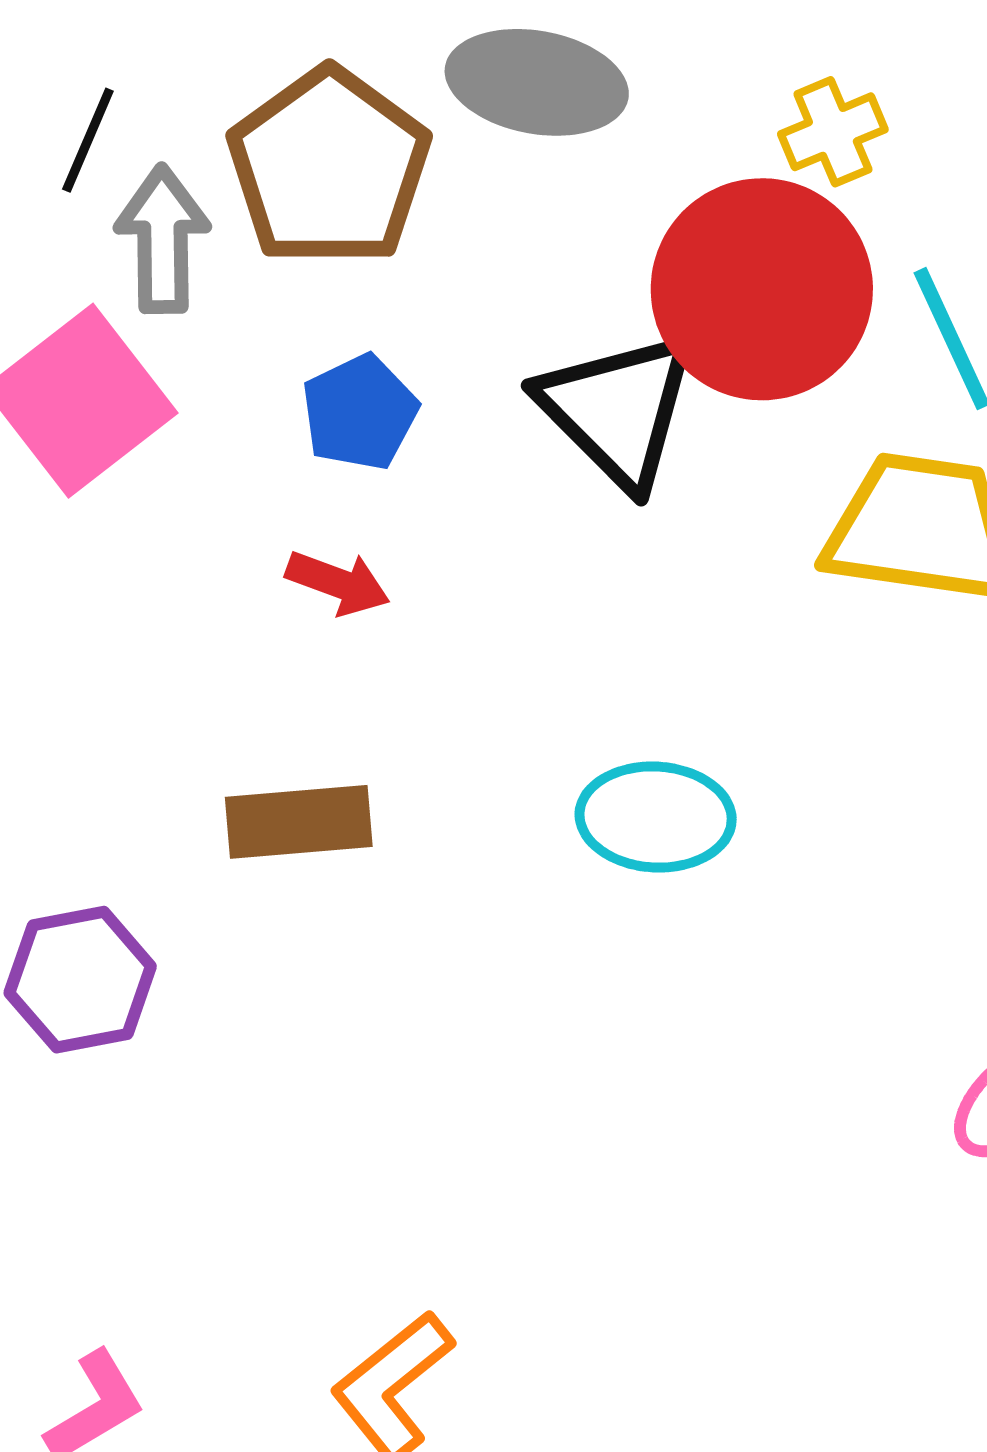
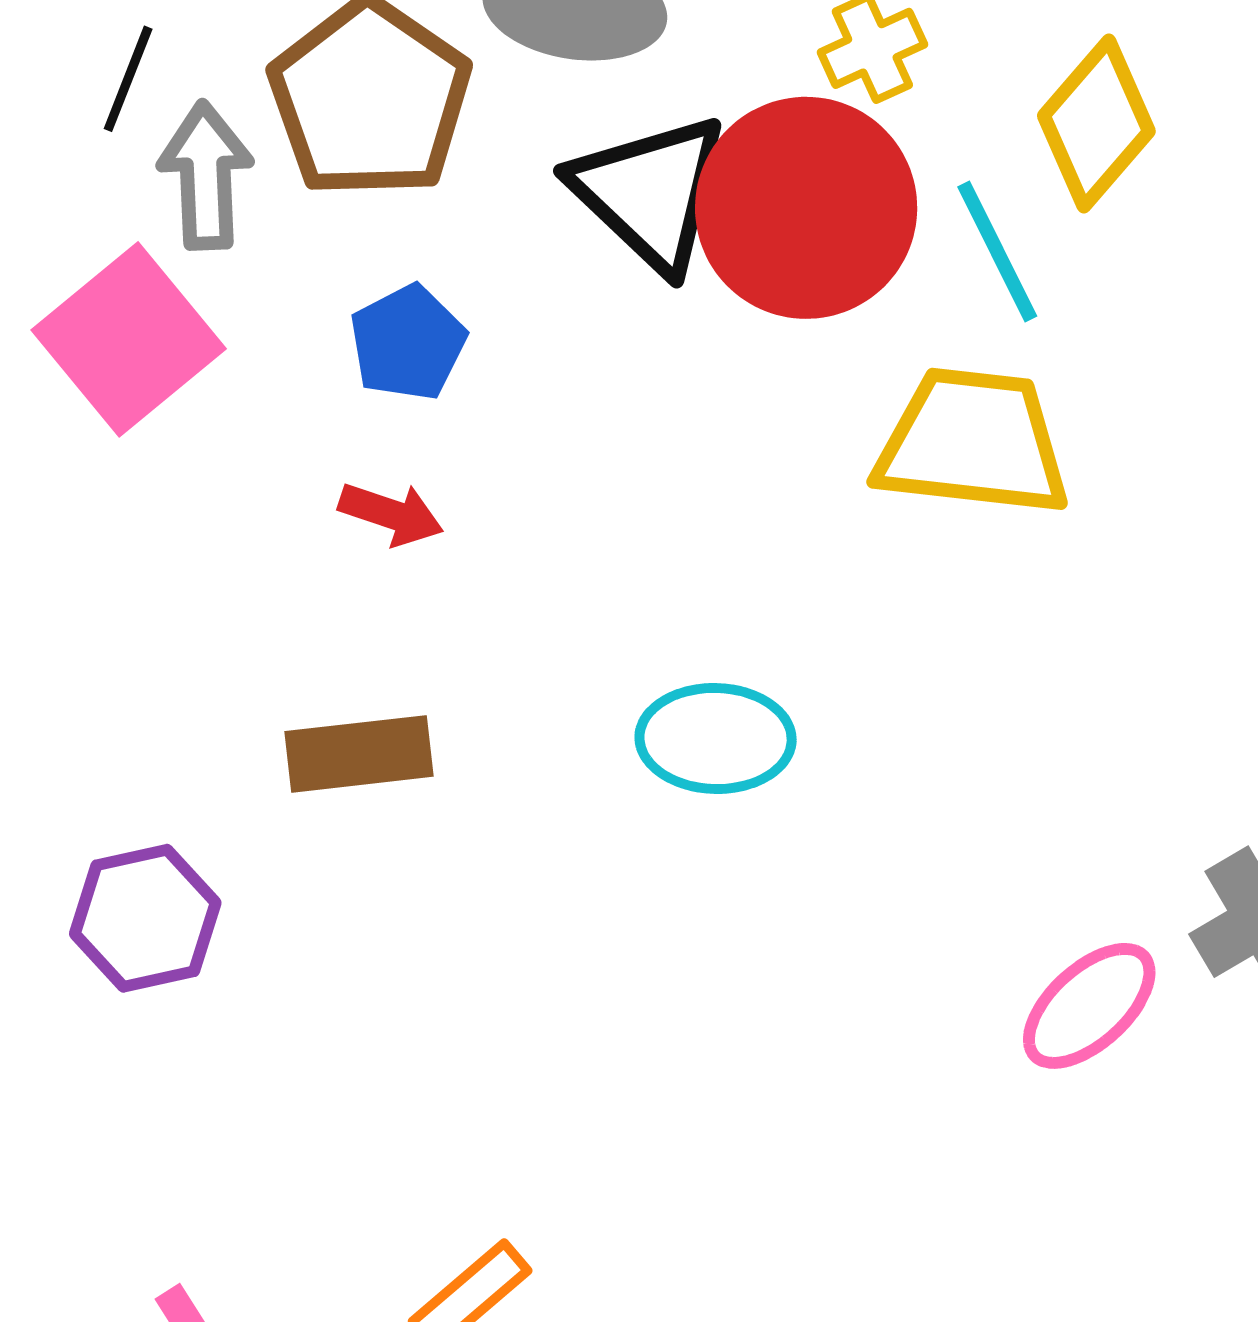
black triangle: (617, 410) -> (650, 192), moved

